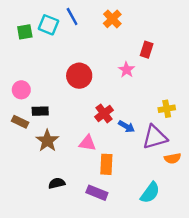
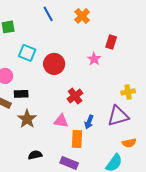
cyan square: (48, 25) -> (27, 53), moved
blue arrow: (126, 126) -> (89, 122), moved, turned 80
orange semicircle: (173, 158) -> (129, 143), moved

